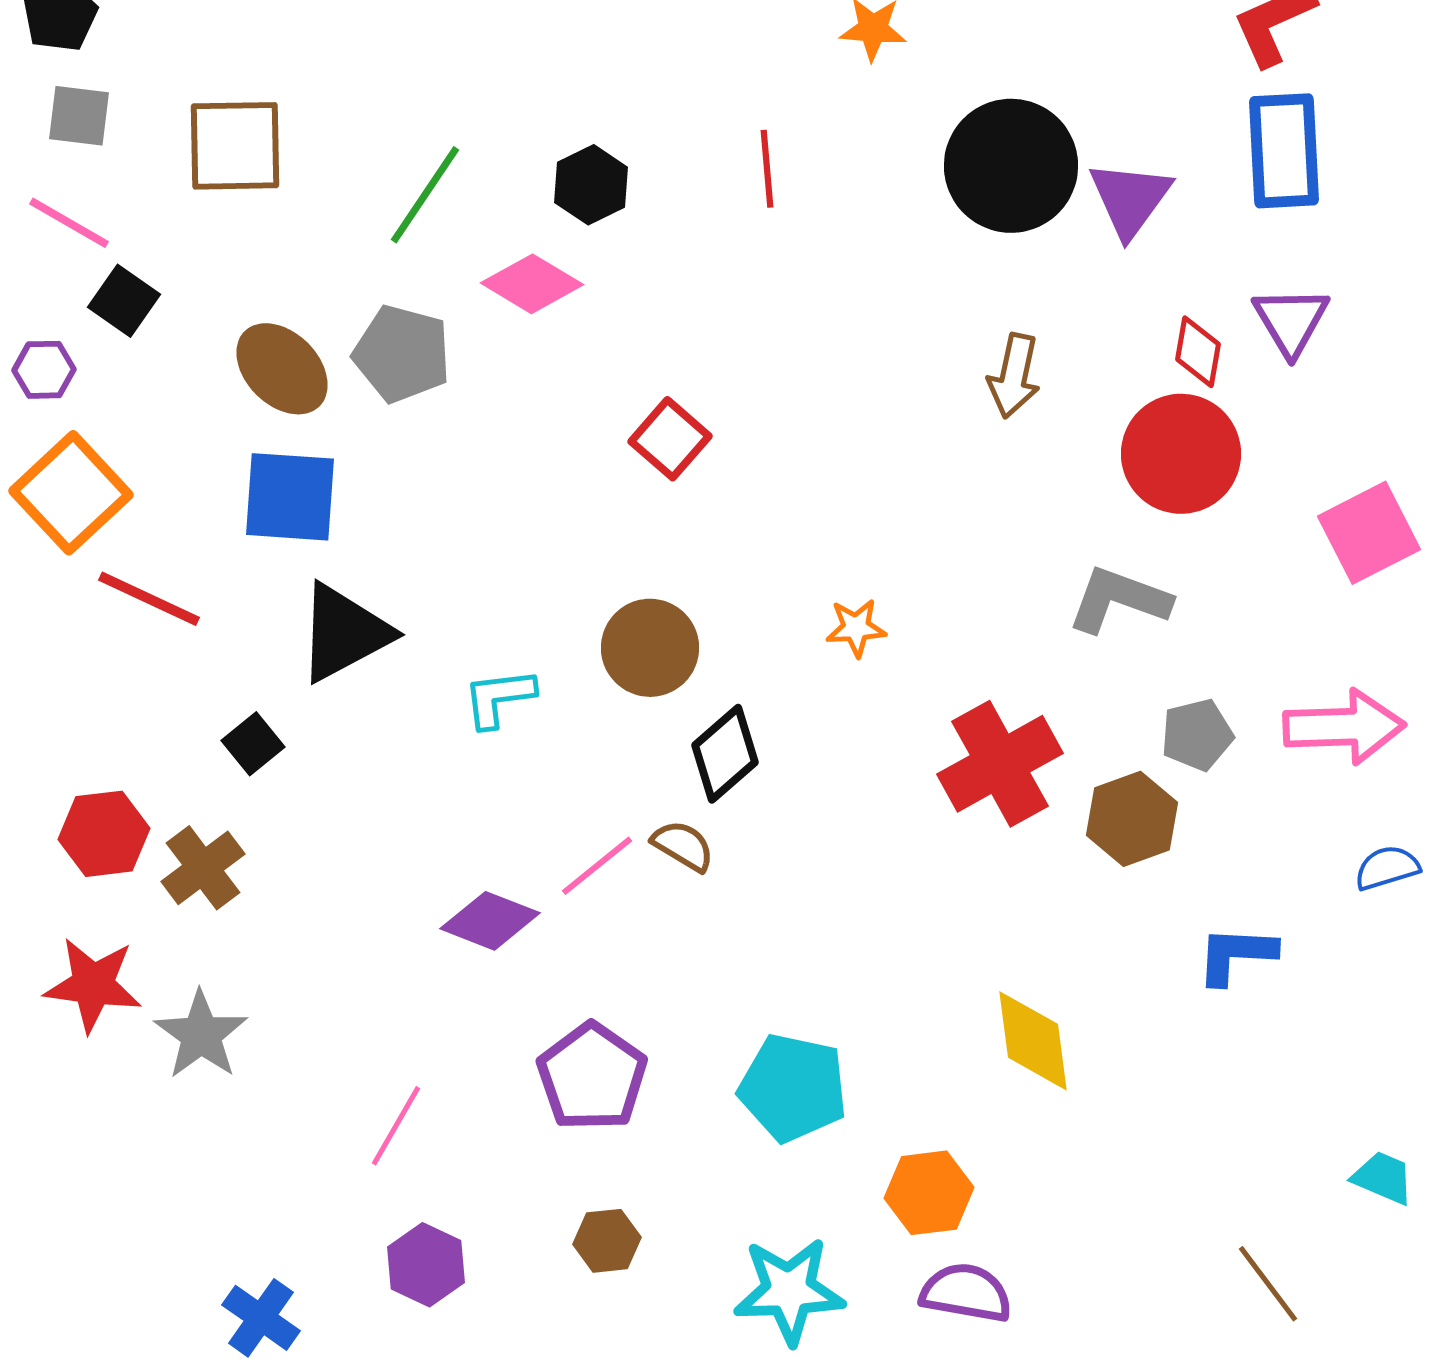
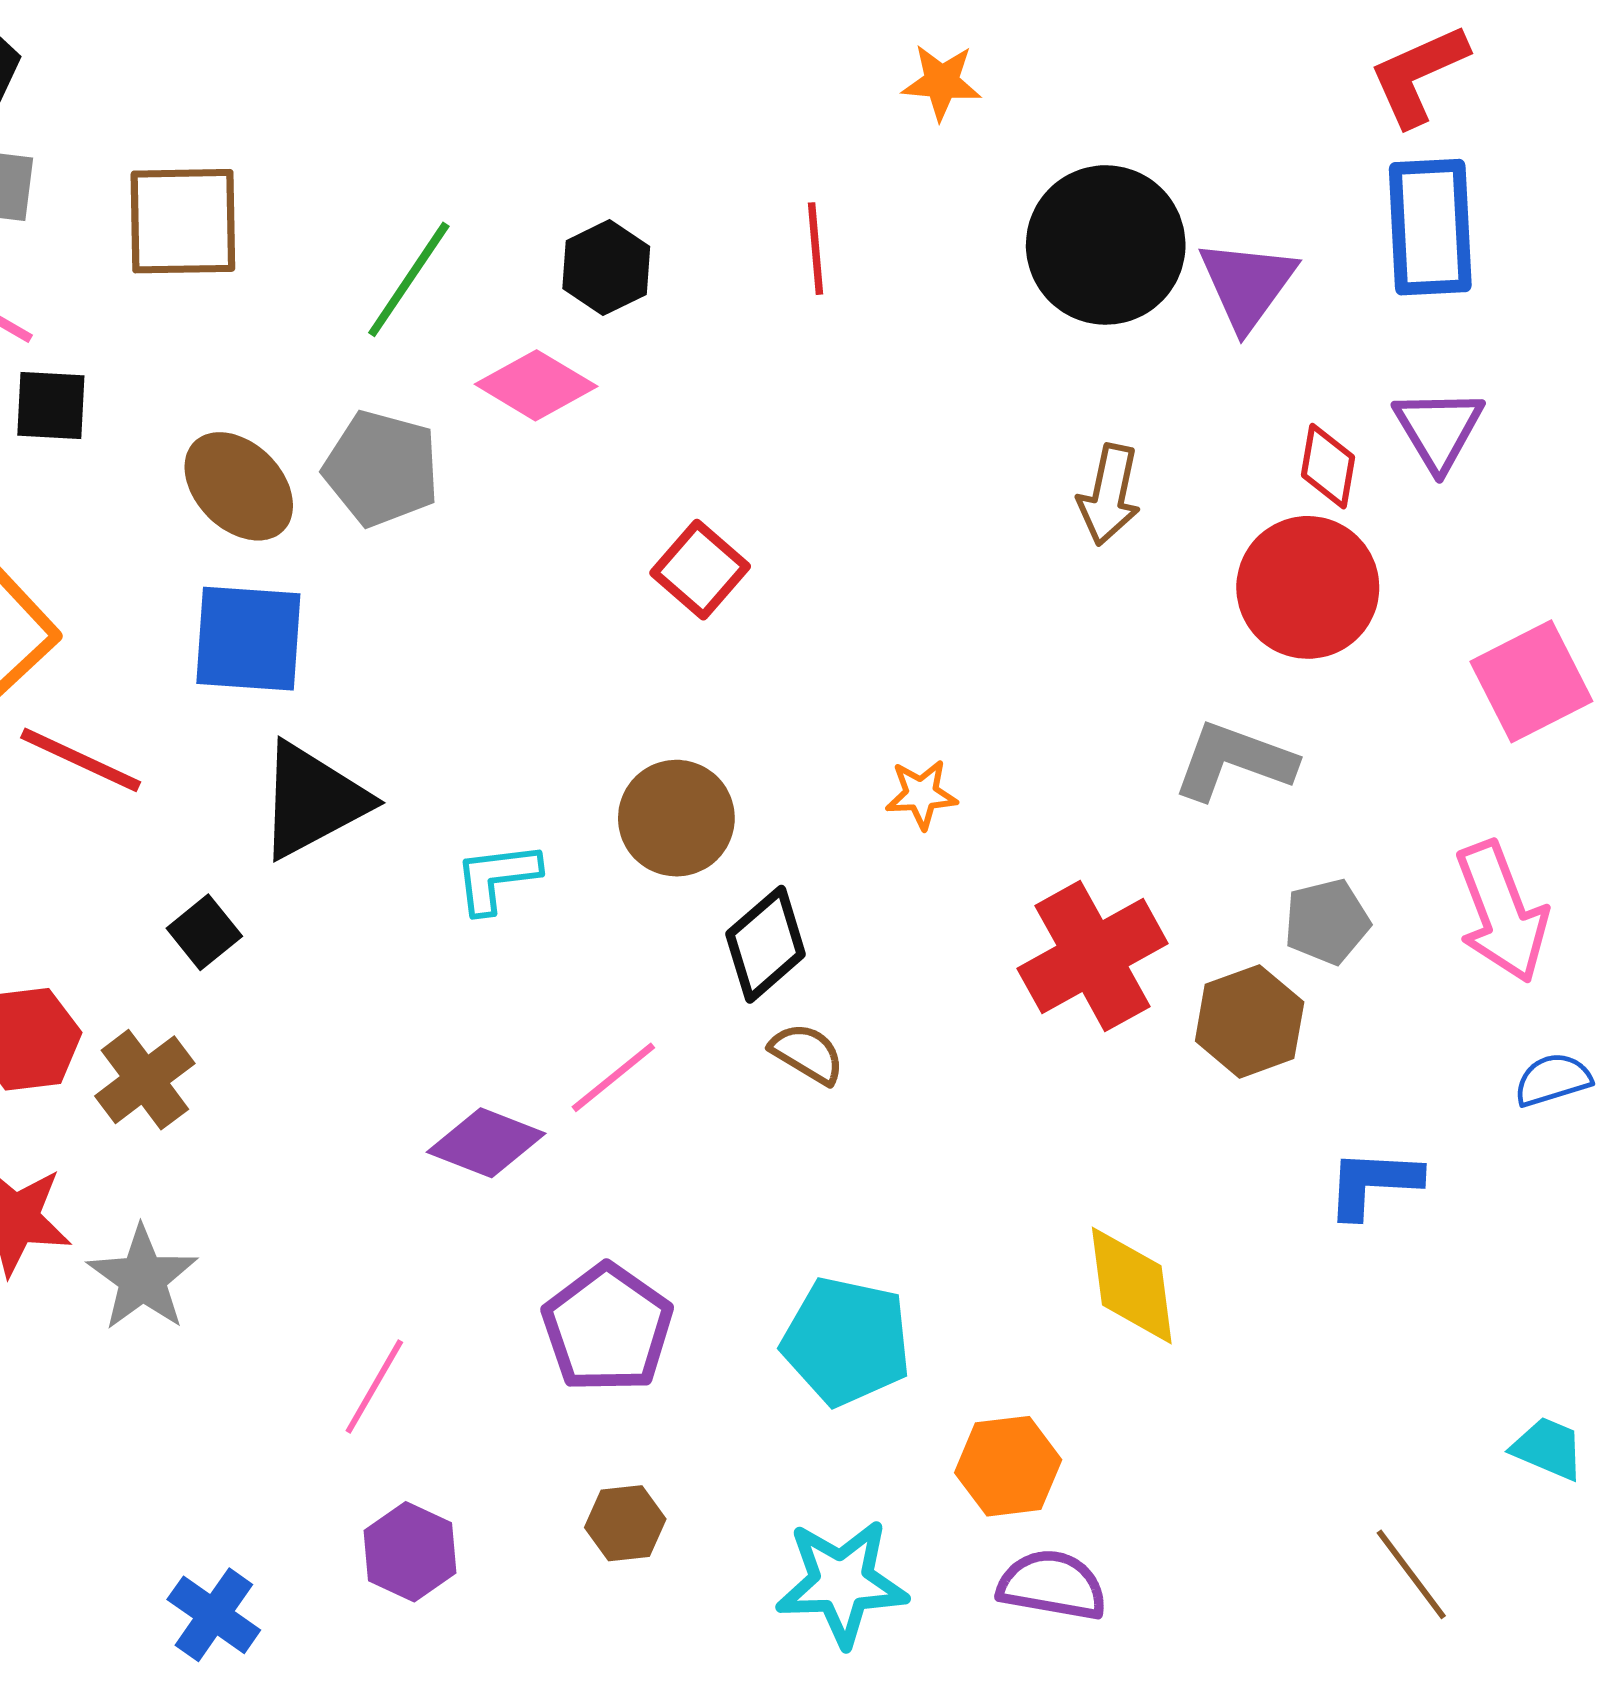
black square: (124, 301) -> (51, 405), turned -32
pink arrow: (1344, 727) -> (1502, 912), turned 71
brown semicircle: (683, 846) -> (807, 1054), moved

